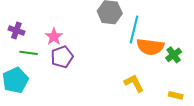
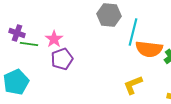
green line: (29, 53) -> (29, 44), moved
yellow L-shape: (134, 83) -> (133, 85), turned -85

